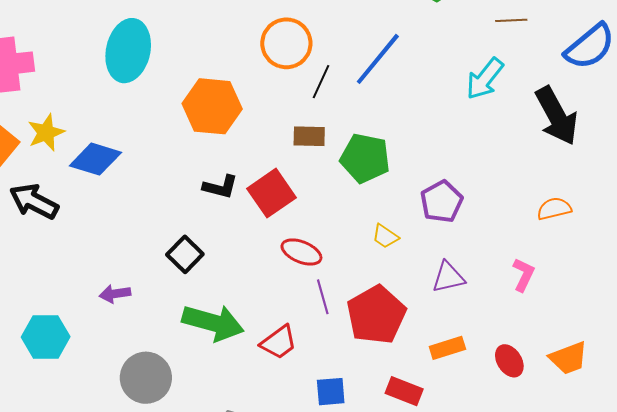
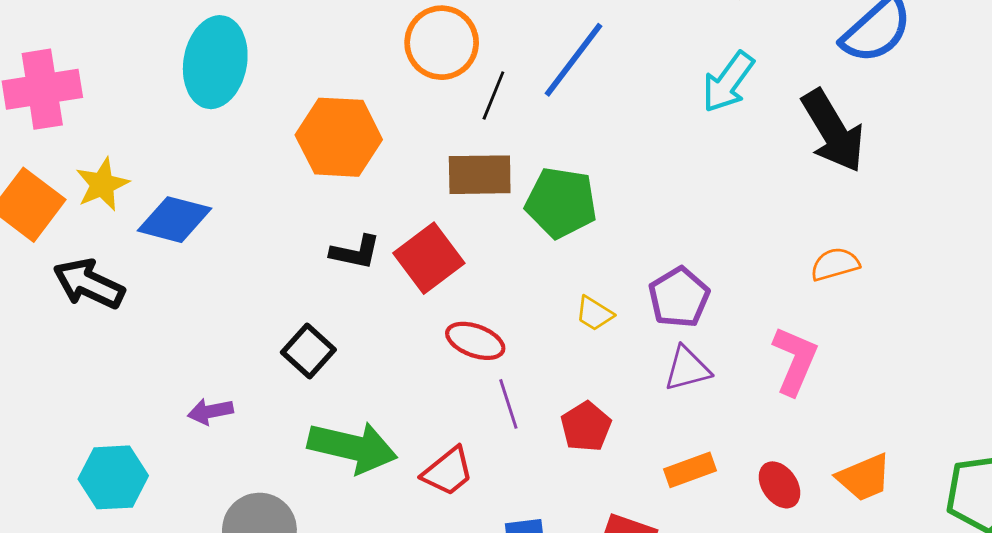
brown rectangle: (309, 136) -> (480, 175), size x1.4
purple pentagon: (442, 202) -> (679, 297), moved
pink L-shape: (524, 275) -> (795, 361), size x1.4
red pentagon: (376, 315) -> (586, 427), size x0.6

